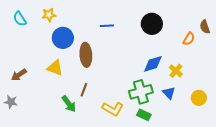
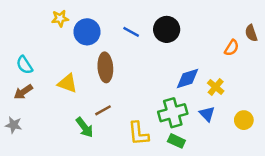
cyan semicircle: (20, 19) -> (25, 65), moved
black circle: (152, 24) -> (167, 29), moved
blue line: (107, 26) -> (131, 32), turned 32
blue circle: (63, 38) -> (87, 32), moved
brown line: (84, 90) -> (103, 110), turned 40
yellow L-shape: (113, 109) -> (138, 134), turned 55

